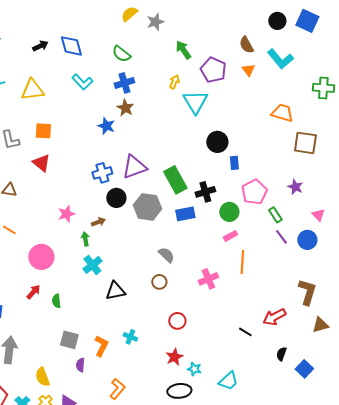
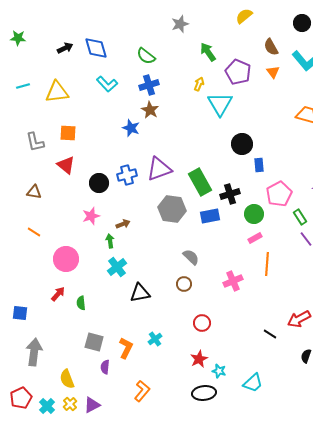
yellow semicircle: (129, 14) -> (244, 16), moved
black circle: (116, 198) -> (99, 183), moved
cyan cross: (130, 337) -> (155, 339), turned 32

